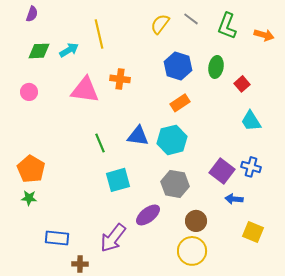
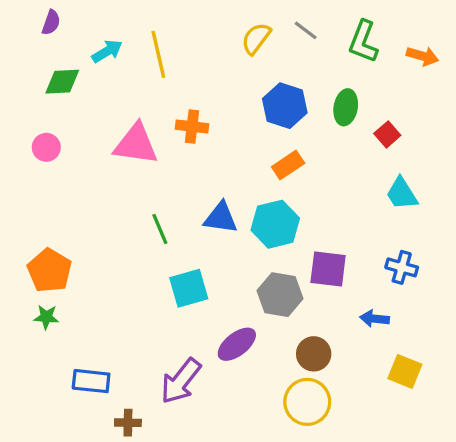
cyan arrow: (69, 50) -> (107, 51), moved
purple square: (222, 171) -> (328, 269), moved, turned -30

